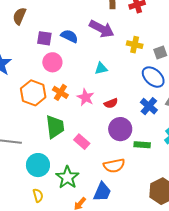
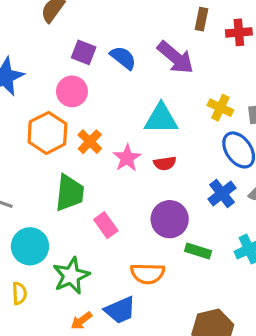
yellow cross: (135, 45) -> (220, 108), moved
pink circle: (52, 62) -> (72, 91), moved
cyan triangle: (101, 68) -> (161, 119), size x1.6
red semicircle: (111, 103) -> (165, 163), moved
blue trapezoid: (102, 192) -> (120, 310), turned 30

